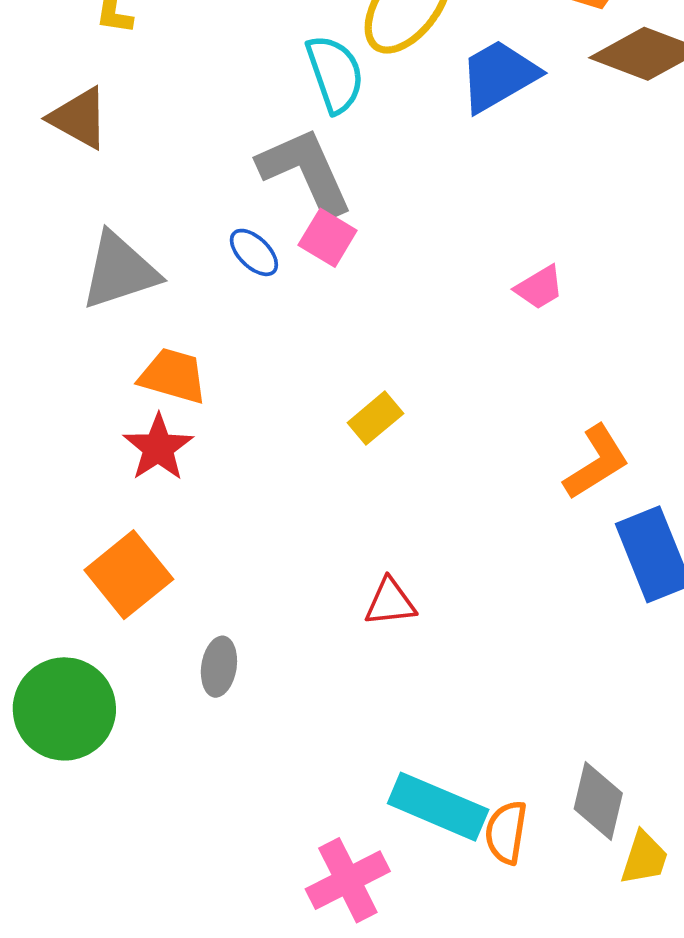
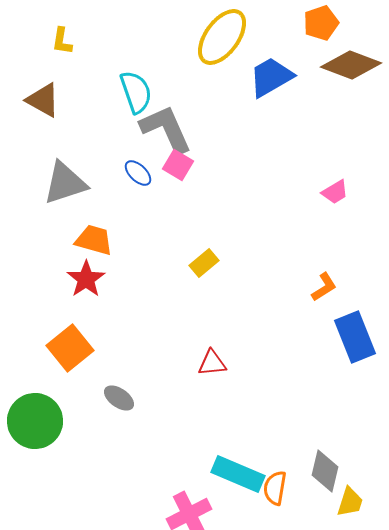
cyan semicircle: (335, 74) -> (136, 92), moved
pink trapezoid: (539, 287) -> (335, 192), moved
orange L-shape: (596, 462) -> (324, 287), size x0.7
gray ellipse: (219, 667) -> (119, 398), turned -64

